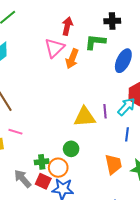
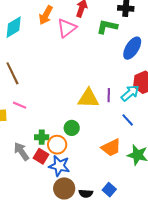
orange arrow: (72, 59) -> (46, 15), moved
blue line: (127, 134) -> (128, 120), turned -56
orange trapezoid: (113, 164) -> (111, 148), turned 70

